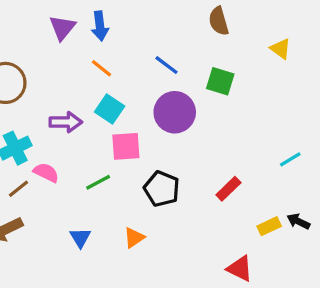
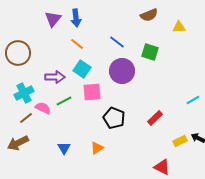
brown semicircle: (219, 21) -> (149, 15), turned -96
yellow triangle: (281, 49) -> (179, 27), moved, turned -40
green line: (98, 182) -> (64, 101), moved

